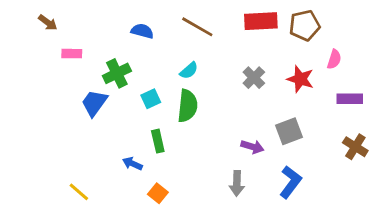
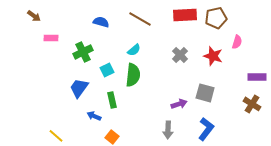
purple rectangle: (350, 99) -> (257, 77), moved
blue trapezoid: (94, 103) -> (79, 88), moved
gray square: (289, 131) -> (205, 93), turned 36
purple arrow: (252, 147) -> (179, 104), turned -35

